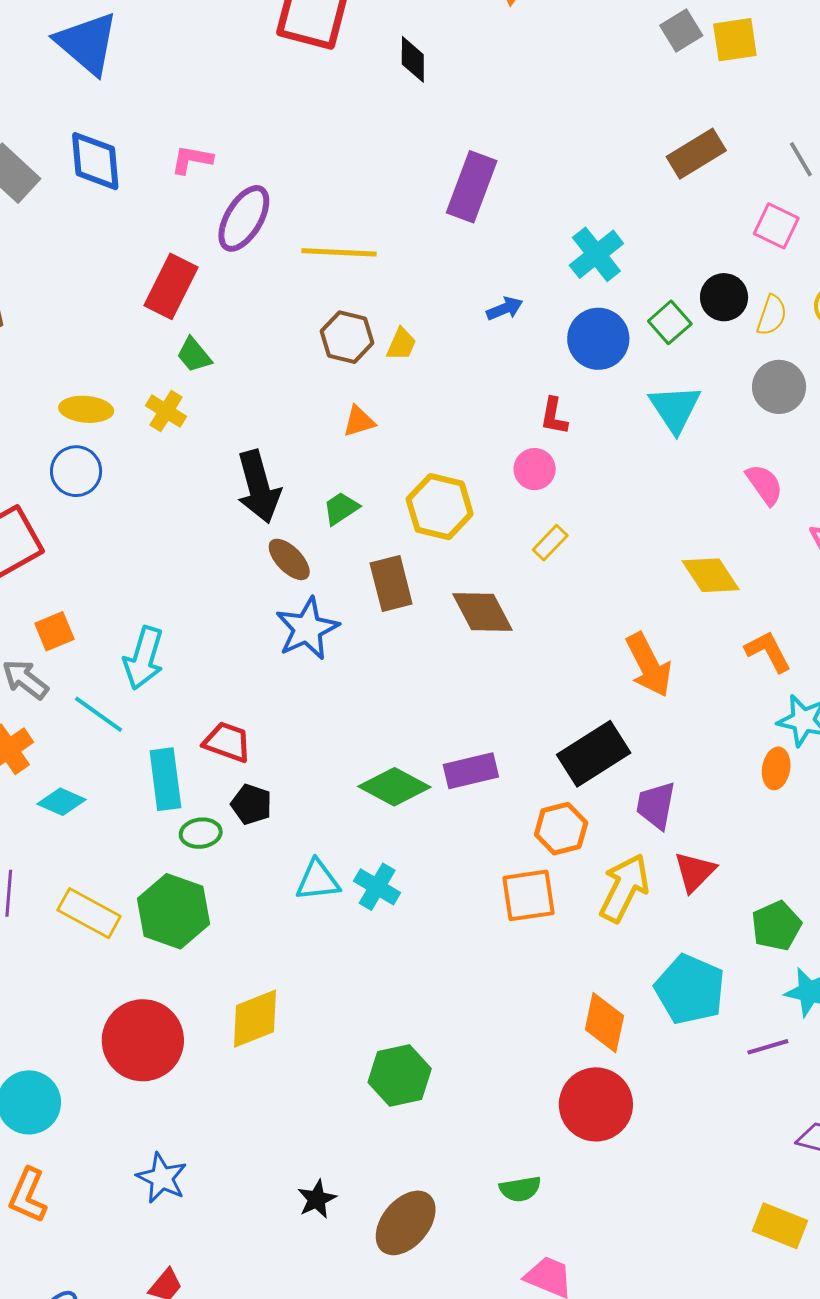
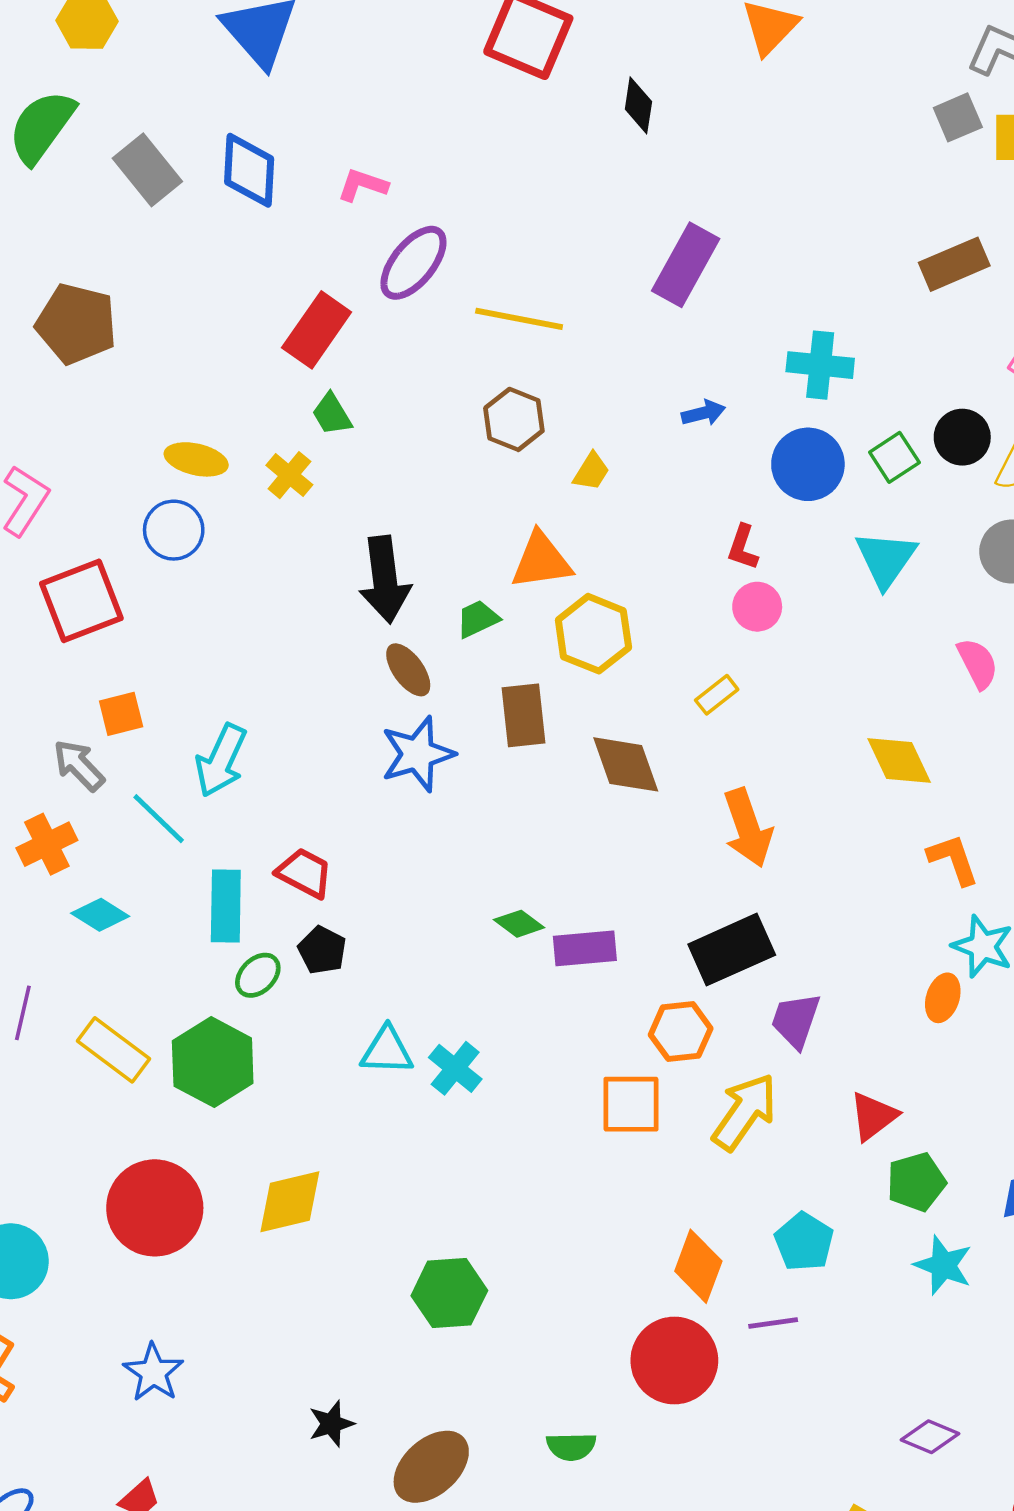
cyan cross: (596, 254) -> (820, 365), turned 36
yellow trapezoid: (401, 344) -> (591, 472), moved
orange triangle: (359, 421) -> (541, 561), moved, size x1.6
pink circle: (535, 469) -> (757, 607), moved
orange arrow: (649, 665) -> (748, 828), moved
green diamond: (394, 787) -> (519, 924), moved, size x0.6
green ellipse: (201, 833) -> (258, 975), turned -45
red triangle: (695, 872) -> (873, 1116), moved
cyan pentagon: (690, 989) -> (804, 1242), size x0.7
purple line: (768, 1047) -> (773, 1323), moved

